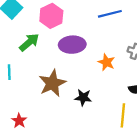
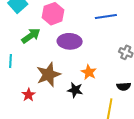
orange star: (106, 62) -> (89, 72), moved
red star: (19, 121) -> (29, 95), moved

